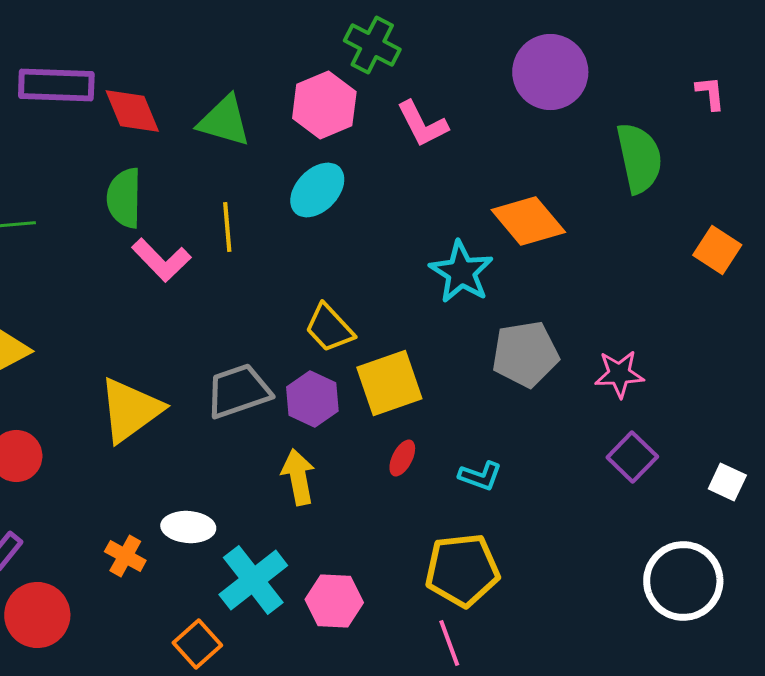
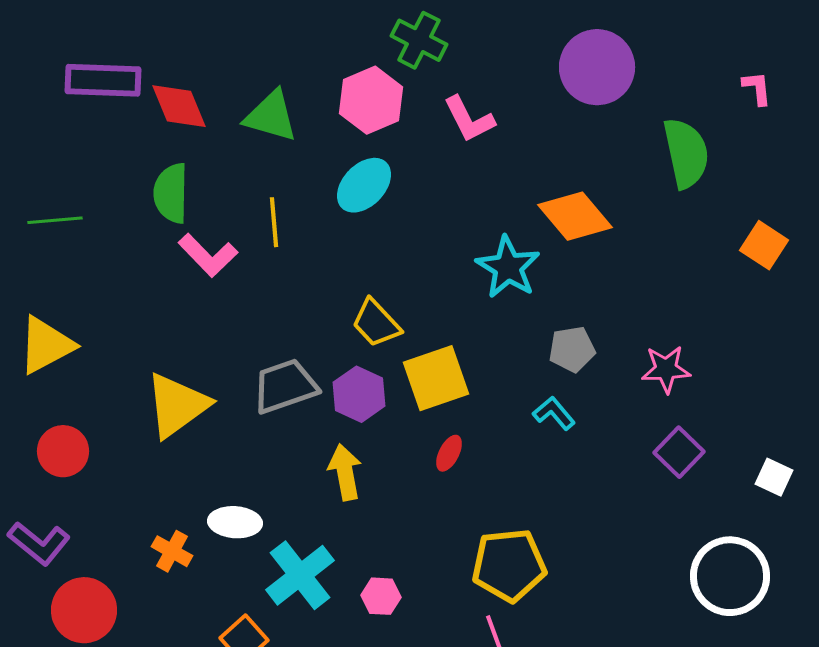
gray pentagon: (525, 354) -> (572, 349), size x0.7
cyan L-shape: (480, 476) -> (554, 413), moved, turned -150
pink hexagon: (334, 601) -> (381, 596), size x0.7

